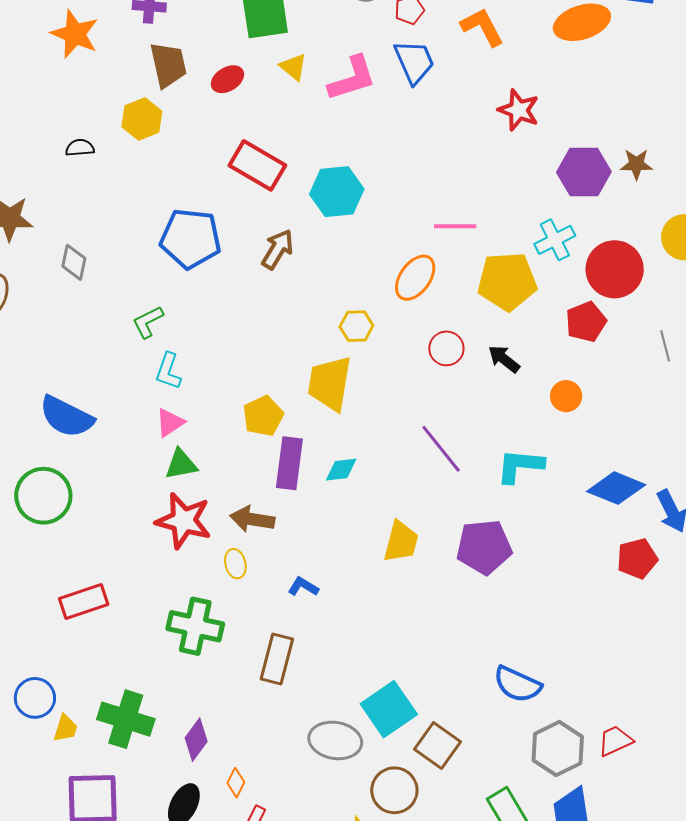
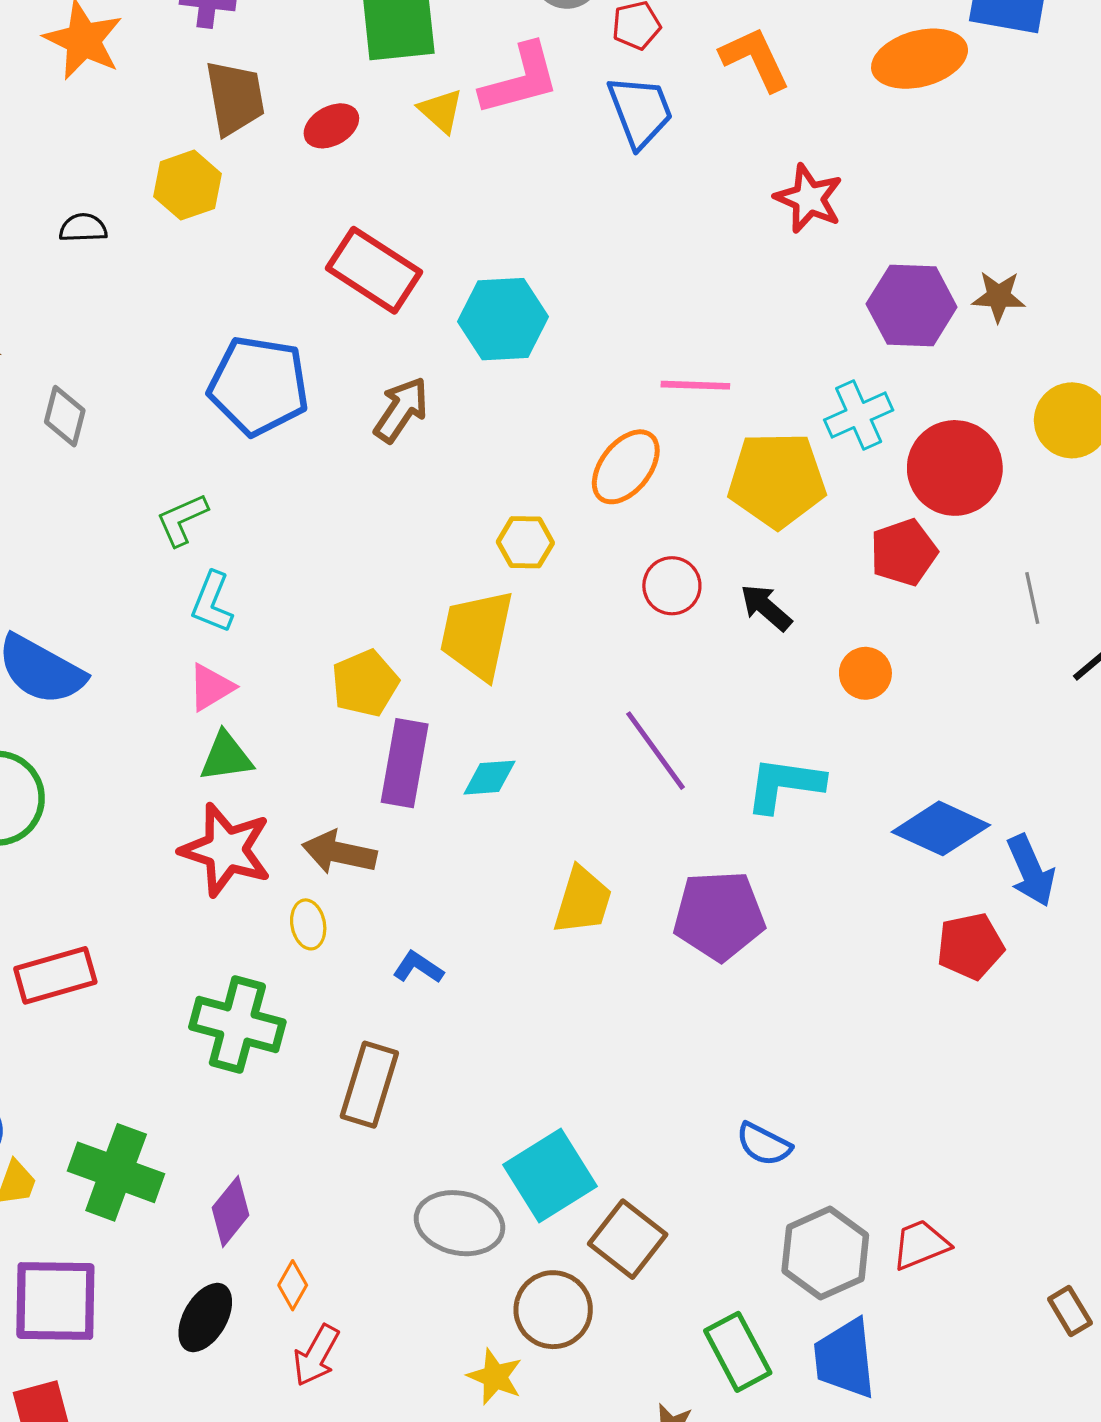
pink L-shape: (352, 78) -> (520, 79), moved
blue semicircle: (517, 684) -> (764, 1144), size x0.7

